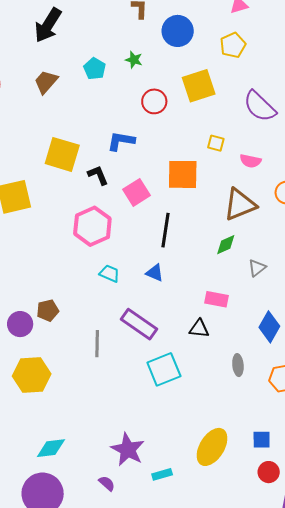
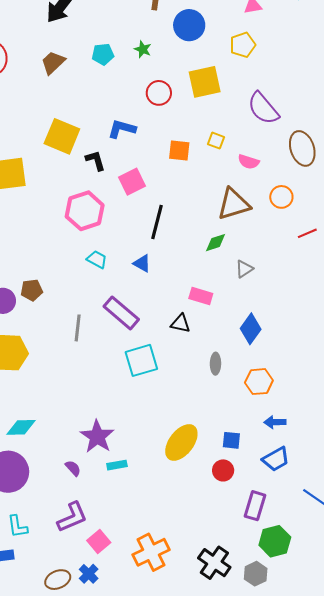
cyan pentagon: (95, 69) -> (103, 54), turned 30
orange square: (183, 174) -> (179, 150), moved, size x0.7
red circle: (269, 472) -> (223, 470), moved
cyan rectangle: (162, 474) -> (117, 465), moved

